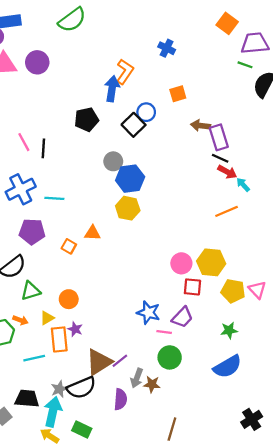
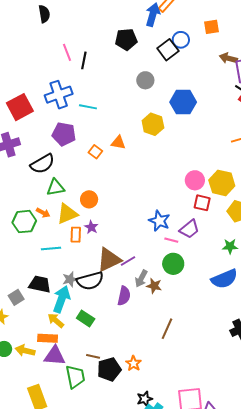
blue hexagon: (130, 179) -> (183, 102), moved
yellow triangle: (47, 318) -> (67, 214), size x1.6
orange rectangle: (59, 339) -> (76, 235), size x0.7

